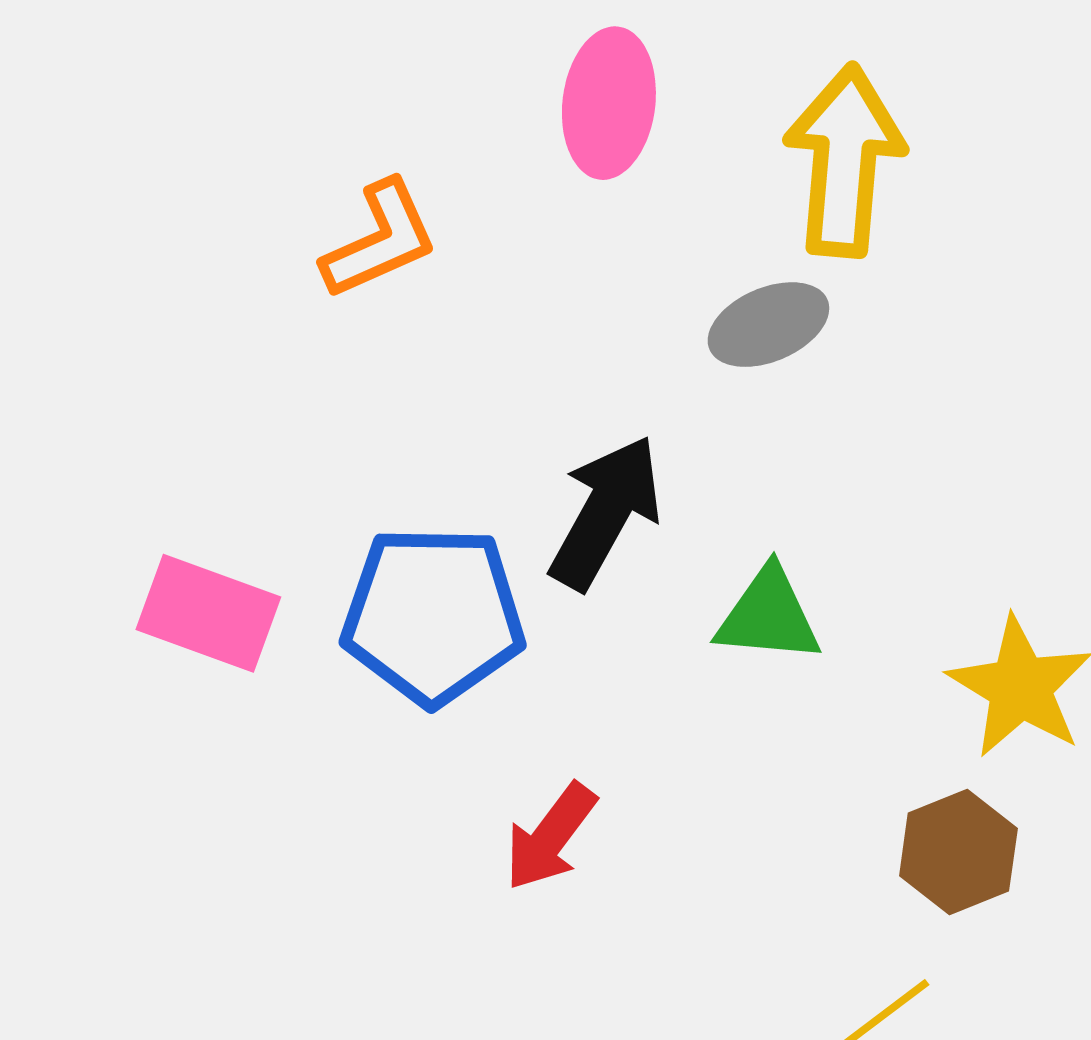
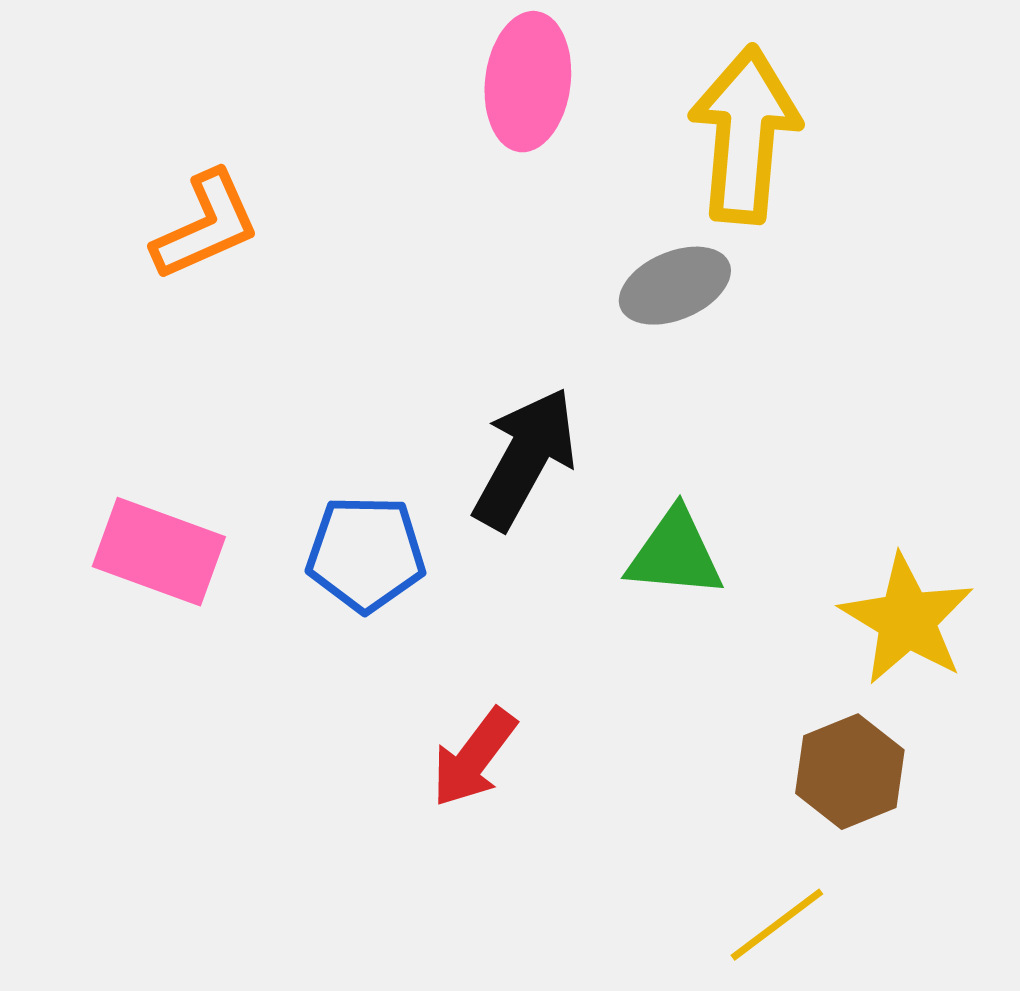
orange L-shape: (380, 240) -> (206, 226), moved
blue pentagon: (433, 615) -> (366, 554), size x0.7

